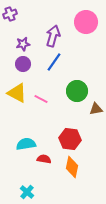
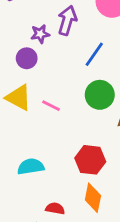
purple star: (23, 44) -> (40, 34), moved
blue line: (54, 62) -> (94, 54), moved
red semicircle: (44, 159) -> (55, 209), moved

